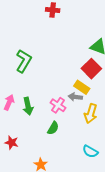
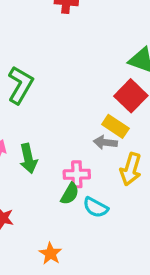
pink cross: (58, 105) -> (77, 174), moved, turned -35
cyan semicircle: (90, 152) -> (96, 207), moved

